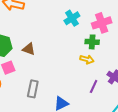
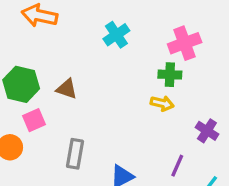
cyan cross: (72, 18) -> (116, 35), moved
purple line: (94, 86) -> (177, 166), moved

